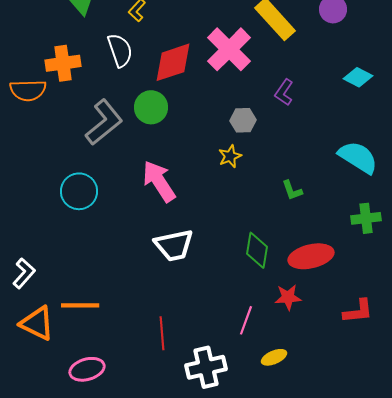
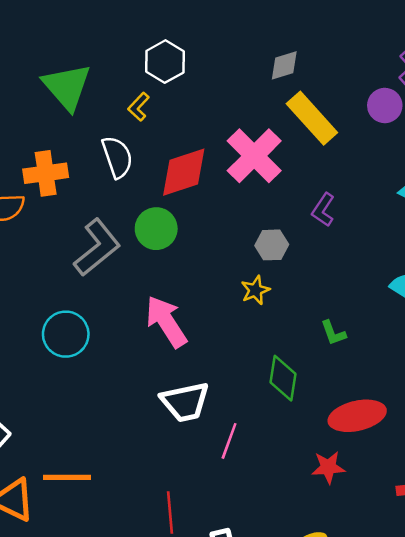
green diamond: (257, 250) -> (283, 378), moved
pink line: (246, 320) -> (229, 441), moved

